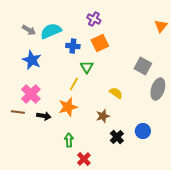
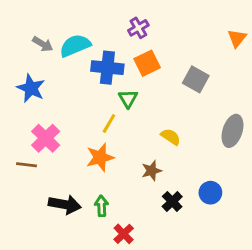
purple cross: (94, 19) -> (138, 28), turned 32
blue cross: (73, 46) -> (107, 68), size x1.5
blue star: (32, 60) -> (31, 88), moved
gray square: (143, 66) -> (196, 79), moved
black arrow: (44, 116) -> (65, 204), moved, size x1.5

